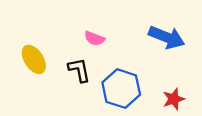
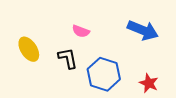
red star: (174, 99) -> (149, 83), turned -30

